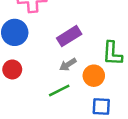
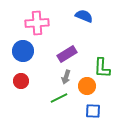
gray arrow: (68, 65) -> (66, 77), turned -40

